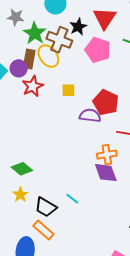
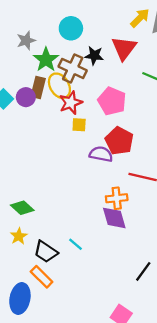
gray star: (16, 17) -> (26, 41), turned -30
black star: (78, 27) -> (94, 56), turned 30
pink pentagon: (98, 50) -> (112, 101), moved
red star: (33, 86) -> (71, 103), moved

